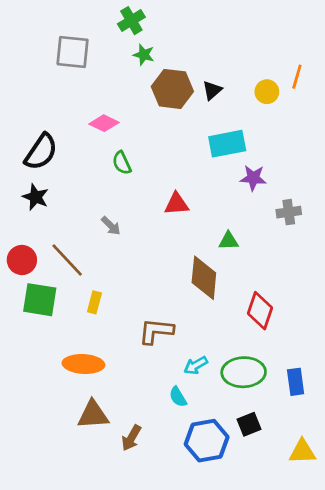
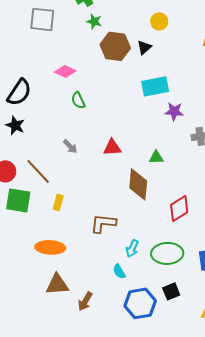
yellow circle: (267, 92) -> (159, 21), moved
red triangle: (177, 204) -> (112, 147), moved
red diamond: (260, 311) -> (179, 208), turned 40
cyan arrow: (196, 365) -> (132, 248), turned -36

